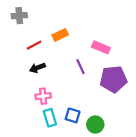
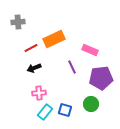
orange rectangle: (60, 35) -> (54, 39), size x1.5
cyan rectangle: (50, 118) -> (45, 112), turned 56
green circle: (95, 125) -> (91, 104), moved

